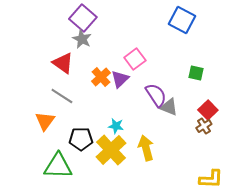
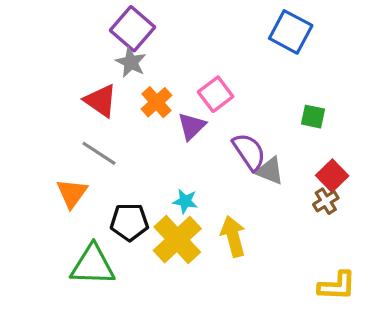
orange cross: (101, 77) -> (156, 102), moved

